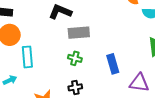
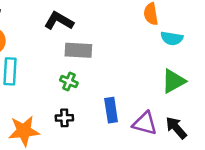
blue rectangle: (113, 64) -> (111, 110), moved

